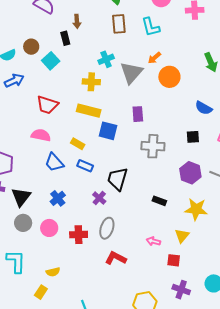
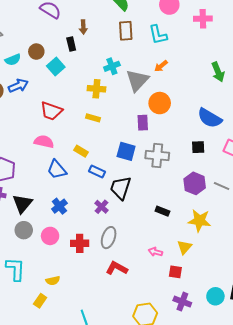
orange circle: (169, 77) -> (160, 103), moved
blue semicircle: (204, 108) -> (210, 118), size x1.4
yellow rectangle: (89, 111) -> (93, 118), size x0.6
blue square: (108, 131) -> (126, 151), moved
blue rectangle: (85, 166) -> (97, 172), moved

